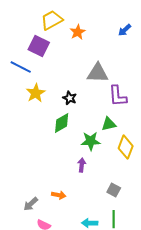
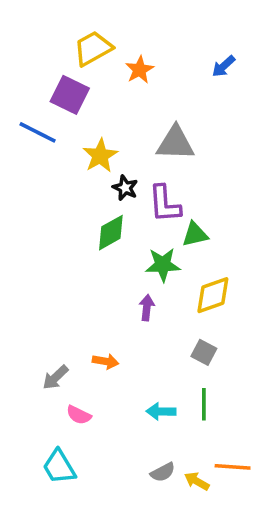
yellow star: (36, 93) -> (100, 156), moved
purple L-shape: (118, 96) -> (165, 204), moved
yellow diamond: (126, 147) -> (213, 295), moved, turned 50

